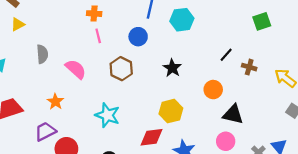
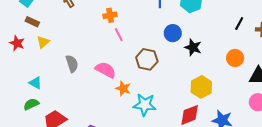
blue circle: (138, 37) -> (173, 33), moved
orange star: (55, 102) -> (123, 88), moved

